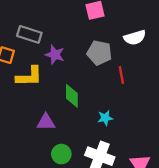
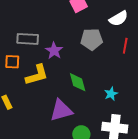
purple star: (55, 55) -> (54, 51), turned 30
red line: (121, 75) -> (125, 46), moved, turned 35
purple triangle: (46, 122) -> (61, 110), size x1.4

